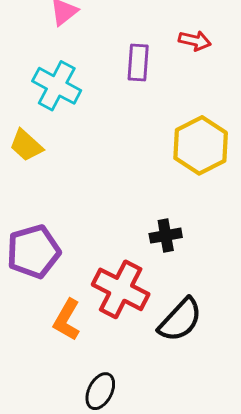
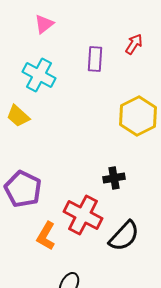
red arrow: (195, 41) -> (134, 44), turned -70
purple pentagon: (33, 252) -> (23, 189), turned -30

